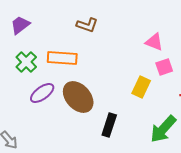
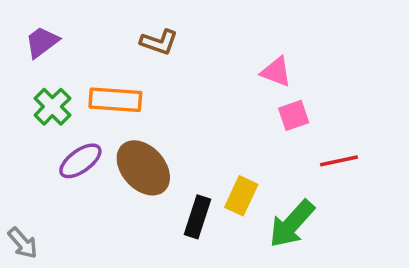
yellow rectangle: (141, 87) -> (241, 196), moved

